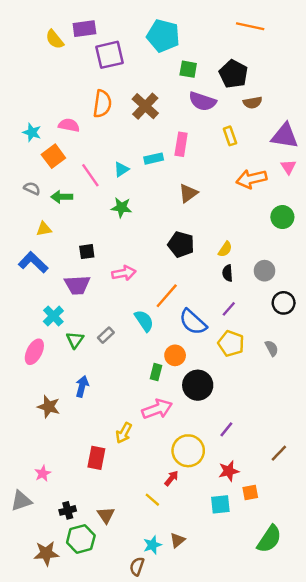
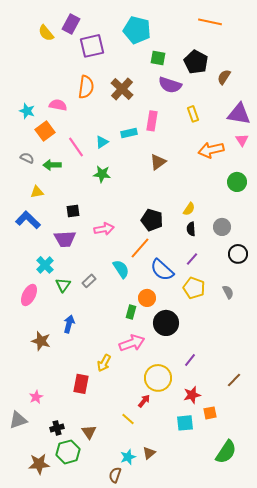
purple rectangle: (84, 29) -> (71, 24), turned -54
brown semicircle: (253, 103) -> (224, 77), moved, turned 133
black pentagon: (181, 244) -> (152, 220), moved

